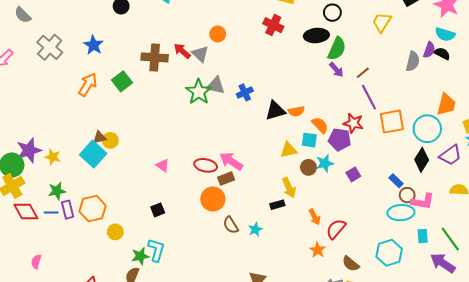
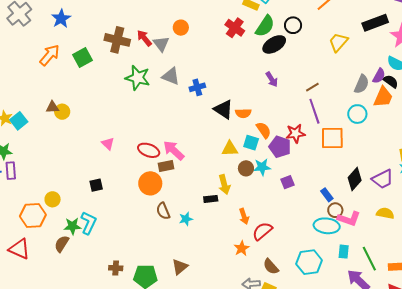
black ellipse: (316, 36) -> (274, 44), turned -35
green semicircle: (337, 49) -> (265, 26), moved
purple arrow: (336, 70) -> (272, 79), moved
green star: (199, 92) -> (138, 78), moved, turned -30
orange trapezoid: (446, 104) -> (383, 97), moved
black triangle: (275, 111) -> (223, 109), turned 40
red star: (353, 123) -> (295, 133), turned -30
cyan circle: (427, 129) -> (357, 114), moved, size x0.7
cyan square: (93, 154) -> (19, 121), moved, size x0.7
orange hexagon: (93, 209) -> (33, 216), moved

